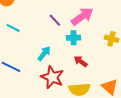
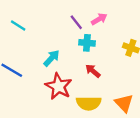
pink arrow: (82, 16) -> (99, 19), size x0.6
purple line: (55, 20) -> (76, 22), moved

